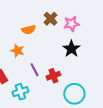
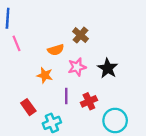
pink star: (71, 24) -> (77, 67), moved
purple line: (34, 70) -> (66, 96), turned 32

